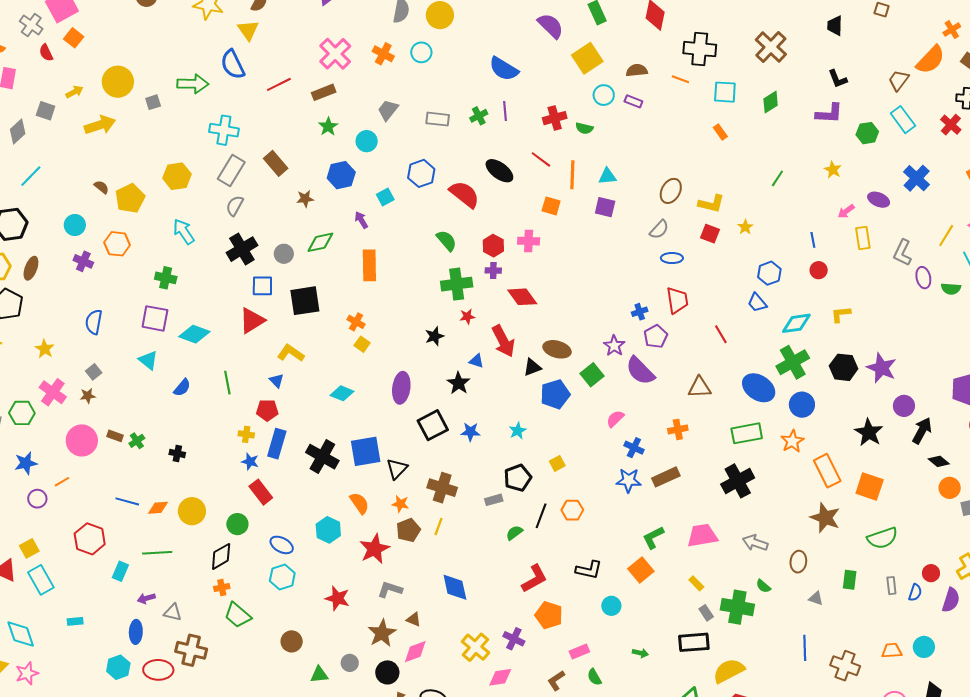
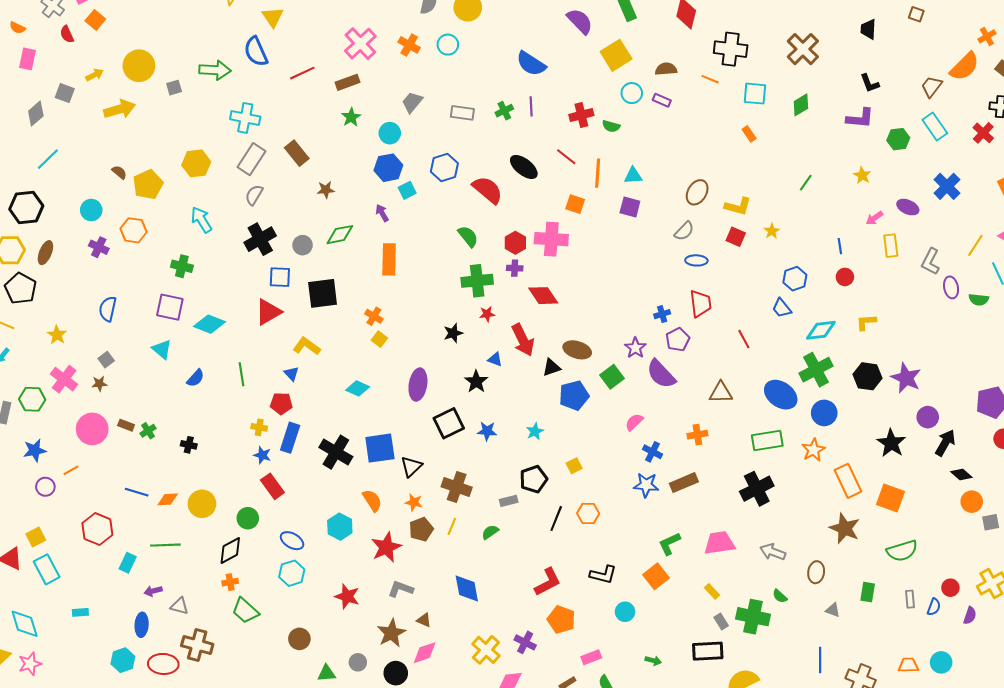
blue hexagon: (341, 175) -> (388, 168), moved
pink cross: (529, 241) -> (551, 239), size x1.5
green semicircle: (514, 533) -> (490, 532), moved
purple semicircle: (951, 600) -> (970, 616), size x0.7

